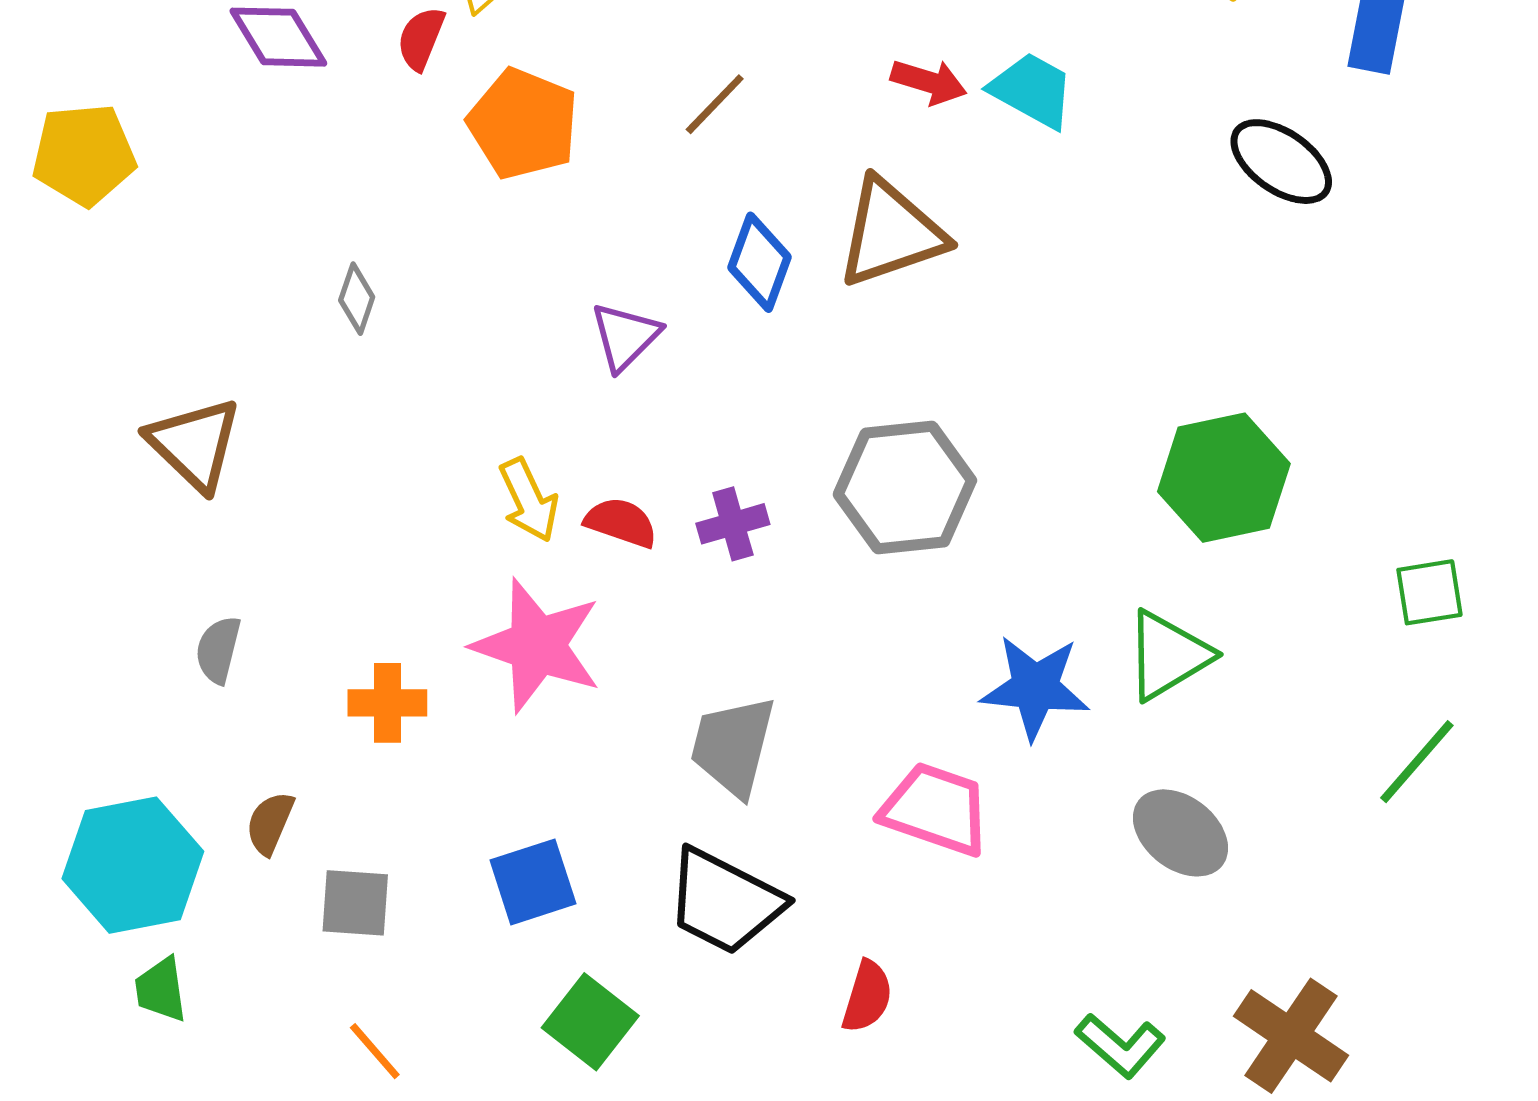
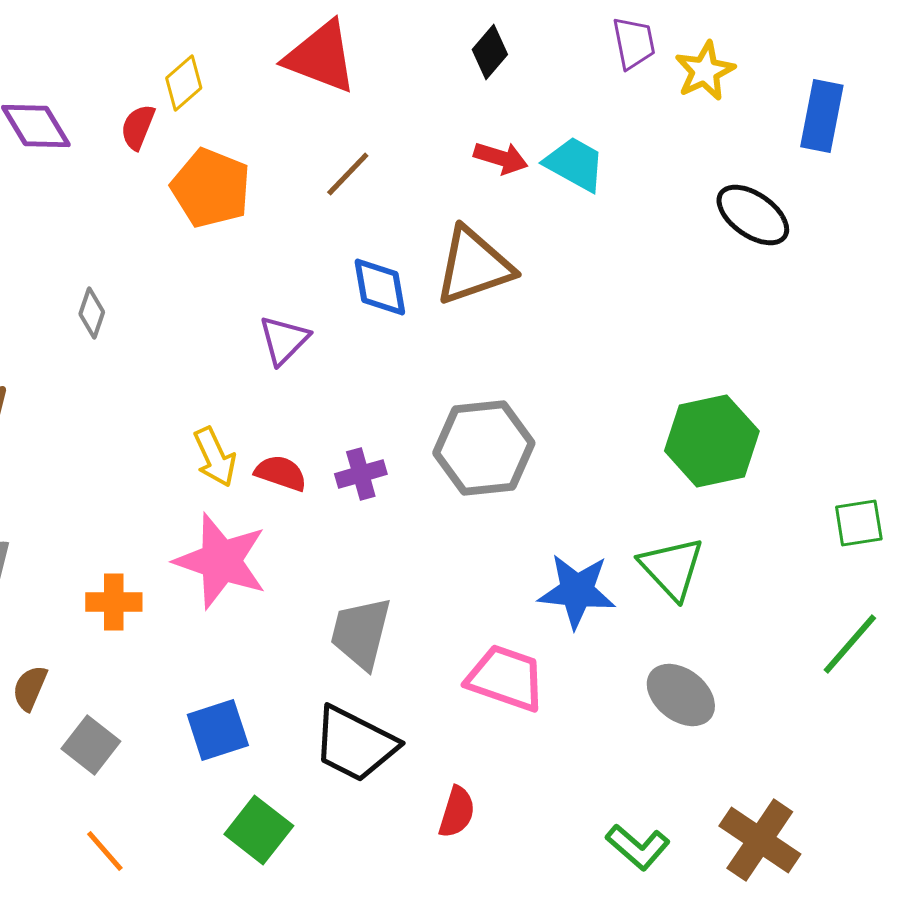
blue diamond: (759, 262) -> (380, 287), turned -30
green triangle: (1168, 655) -> (672, 568), turned -42
gray square: (355, 903) -> (91, 745), turned 34

